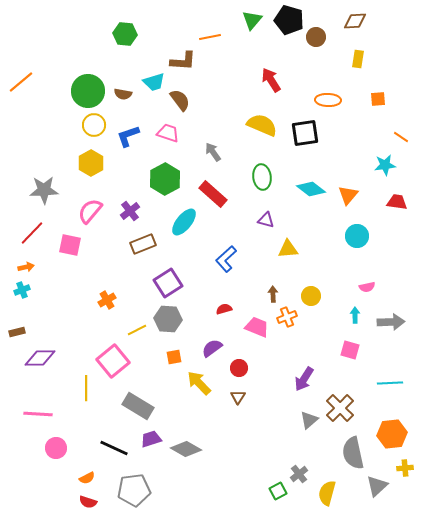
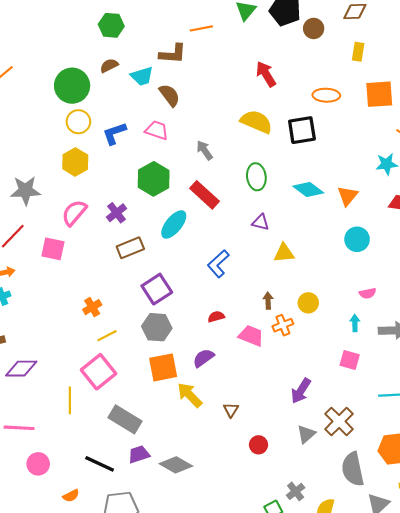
brown semicircle: (123, 94) -> (109, 66), moved, turned 144
orange square: (378, 99) -> (379, 94), size x1.8
yellow line: (137, 330) -> (107, 336), moved
orange square: (174, 357) -> (163, 367), size x1.8
red circle: (239, 368) -> (259, 445), moved

